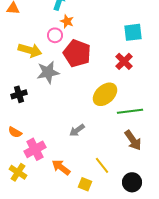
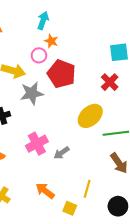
pink cross: (35, 149) -> (37, 144), moved
yellow line: (102, 165) -> (87, 189), turned 54

